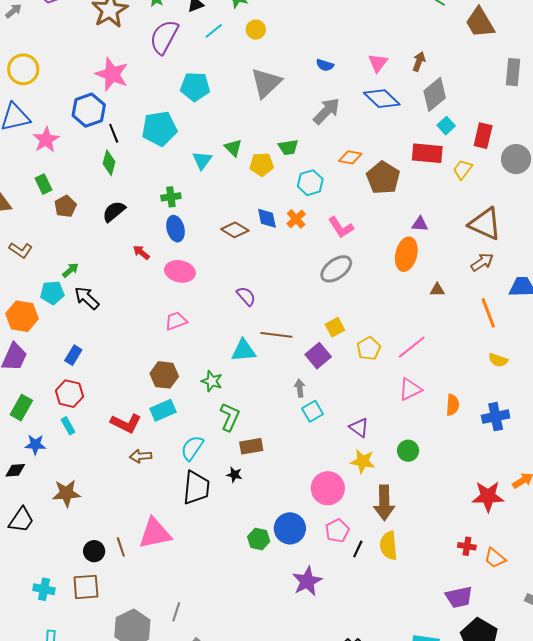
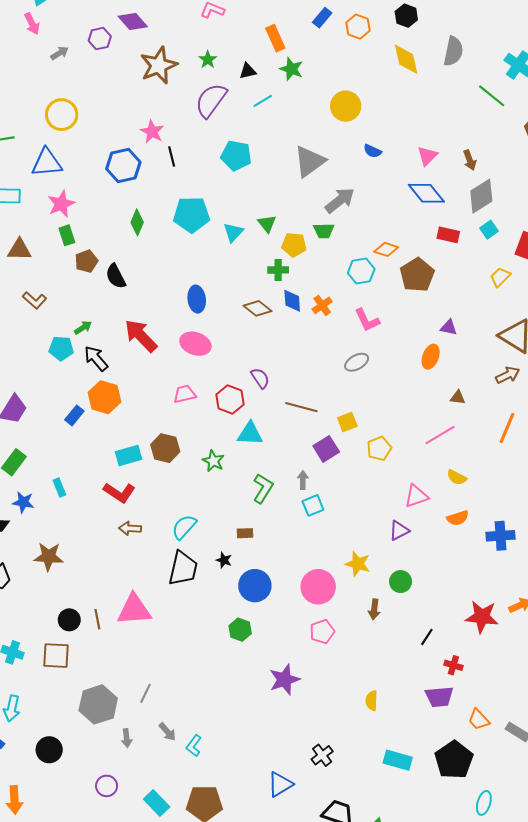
yellow circle: (256, 30) -> (346, 106), moved, size x1.5
brown arrow: (419, 62) -> (470, 160), turned 132
pink star: (112, 74) -> (152, 132), size x0.7
gray arrow: (327, 111) -> (340, 200), moved
cyan pentagon: (159, 129) -> (192, 215), moved
black line: (114, 133) -> (172, 156), moved
pink star: (46, 140) -> (61, 204), moved
red rectangle: (427, 153) -> (448, 235), moved, size x0.7
cyan hexagon: (310, 183) -> (361, 271), moved
green cross: (171, 197) -> (278, 270), moved
black semicircle: (114, 211) -> (116, 276), moved, turned -85
red arrow: (141, 252) -> (141, 336), moved, size x2.0
orange ellipse: (406, 254) -> (431, 357), size x0.7
gray ellipse: (336, 269) -> (357, 362), size x0.7
orange line: (488, 313) -> (507, 428), turned 36
orange hexagon: (22, 316) -> (104, 397), moved
brown line: (276, 335) -> (301, 407), moved
pink line: (412, 347) -> (440, 435), moved
yellow semicircle: (498, 360) -> (457, 477), moved
red hexagon: (69, 394) -> (230, 399), moved
orange semicircle: (453, 405) -> (458, 518), turned 60
cyan rectangle: (163, 410) -> (128, 456), moved
green L-shape: (230, 417) -> (263, 488), moved
purple triangle: (359, 428) -> (399, 531), moved, turned 50
brown rectangle: (251, 446) -> (245, 533), size x0.7
green circle: (408, 451) -> (401, 582), moved
brown arrow: (384, 503) -> (374, 609), size x0.6
blue circle: (290, 528) -> (255, 586), moved
yellow semicircle: (389, 546) -> (372, 701), moved, size x0.7
black line: (358, 549) -> (427, 637), moved
orange trapezoid: (495, 558) -> (479, 720), moved
purple trapezoid: (459, 597) -> (439, 697), moved

